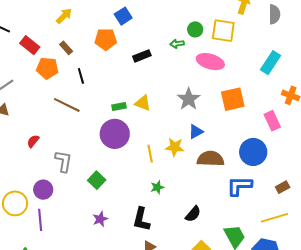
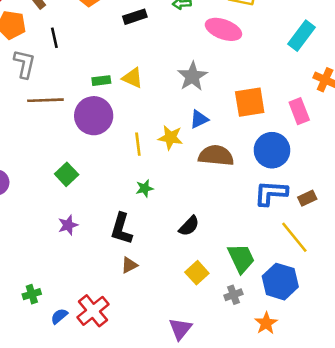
orange square: (233, 99) -> (250, 102), moved
brown line: (67, 105) -> (45, 100), moved, turned -32
gray L-shape: (63, 161) -> (25, 64), moved
blue L-shape: (239, 186) -> (271, 193), moved
yellow line: (274, 218) -> (294, 237), turned 64

